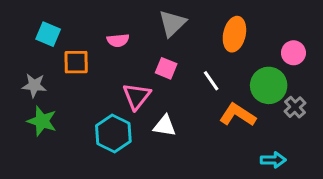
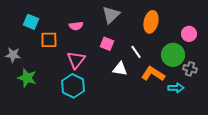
gray star: (34, 85) -> (13, 55), moved
pink triangle: (137, 96) -> (76, 60), moved
gray cross: (295, 107) -> (190, 69), turned -32
white triangle: (165, 126) -> (120, 69), moved
cyan arrow: (273, 160) -> (176, 88), moved

